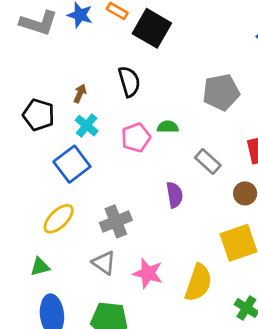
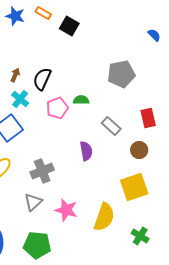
black square: (152, 28) -> (69, 26), size x0.7
black semicircle: (129, 82) -> (42, 79), moved, turned -140
gray triangle: (104, 263) -> (33, 202), turned 42

